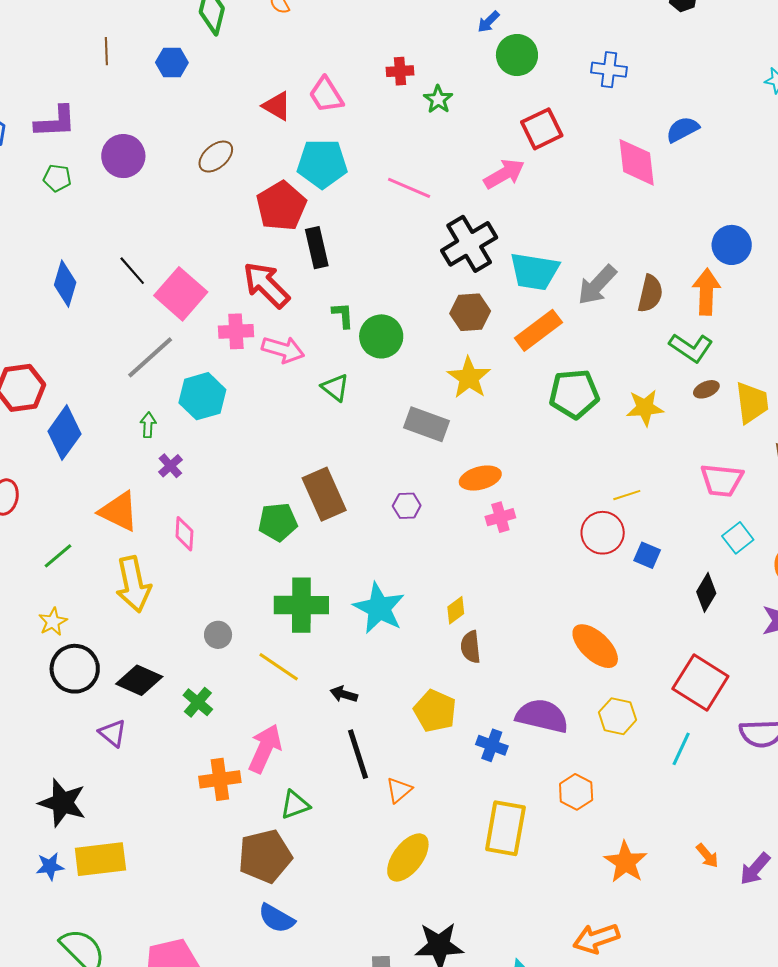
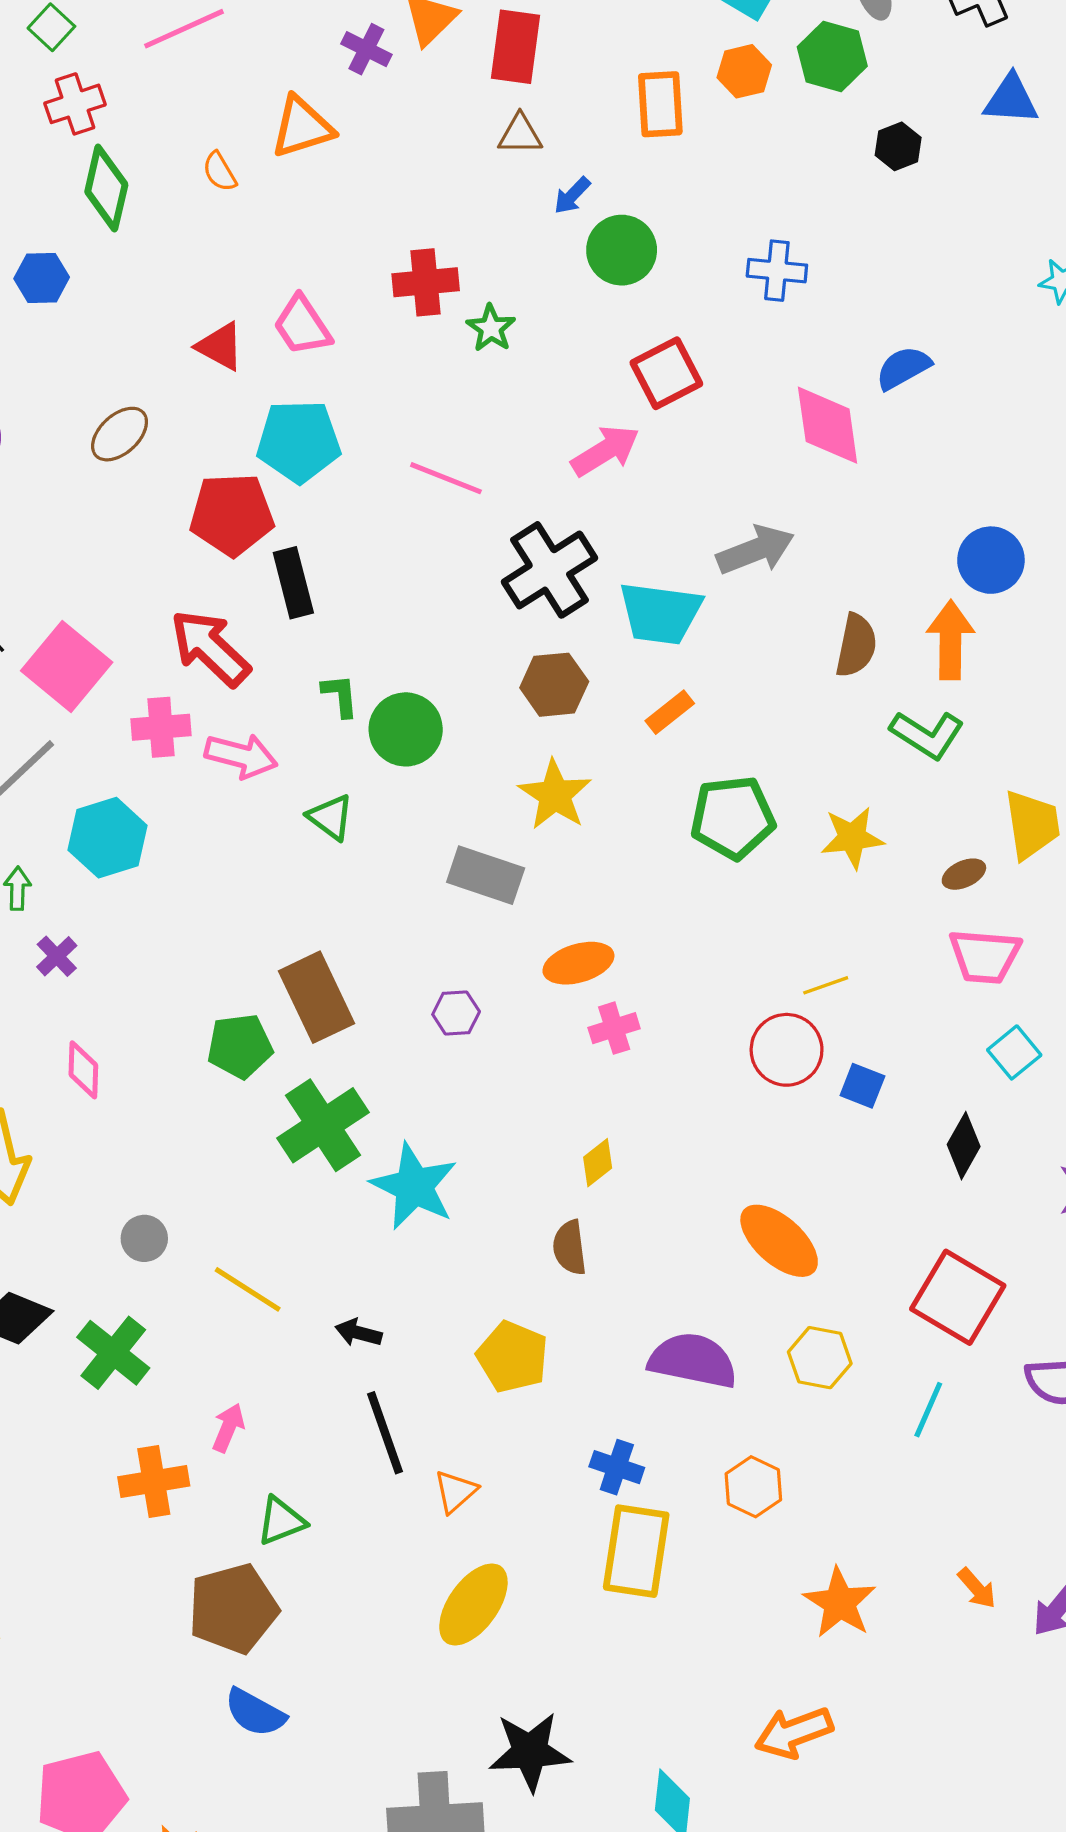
red cross: (400, 71) -> (426, 282), size x1.4
red pentagon: (281, 206) -> (232, 514), turned 30
gray arrow: (597, 285) -> (756, 550), moved, turned -153
orange rectangle: (538, 330) -> (670, 712), size x0.6
brown ellipse: (706, 389) -> (964, 874), moved
green cross: (301, 605) -> (323, 1125), moved, turned -32
yellow diamond: (456, 610) -> (598, 1163), moved
green cross: (198, 702) -> (113, 1353), size x1.4
blue cross: (492, 745) -> (617, 1467), moved
pink arrow: (265, 749) -> (228, 1428), size x0.6

